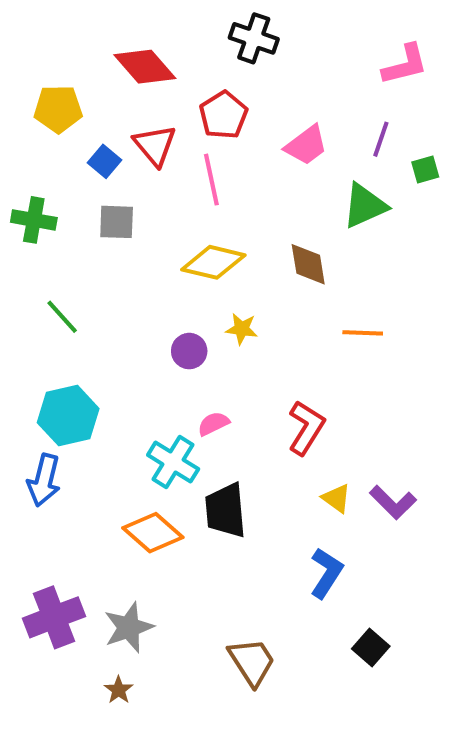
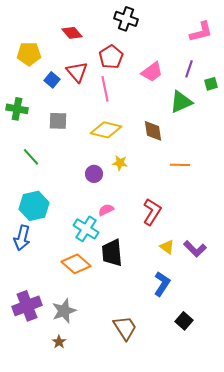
red diamond: (145, 67) -> (72, 33), size x0.7
gray square: (117, 222) -> (58, 121), moved

